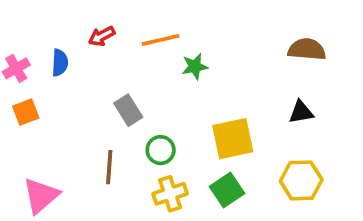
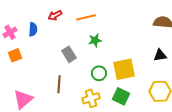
green star: (195, 66) -> (95, 40), moved
green circle: (161, 150) -> (99, 73), moved
green square: (227, 190) -> (121, 96), turned -30

